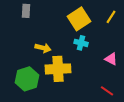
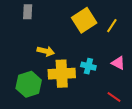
yellow line: (111, 17) -> (112, 26), moved
cyan cross: (81, 43) -> (88, 66), moved

